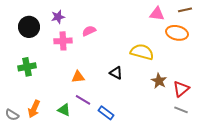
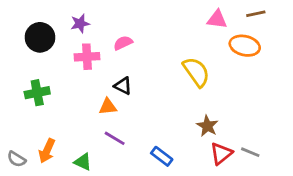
yellow semicircle: (142, 52) -> (196, 72), turned 40
black triangle: (116, 73) -> (123, 86), moved
brown star: (159, 81) -> (207, 126), moved
red triangle: (181, 89) -> (221, 154), moved
green triangle: (64, 110) -> (83, 162), moved
blue rectangle: (106, 113) -> (162, 156), moved

